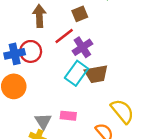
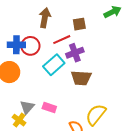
cyan rectangle: (76, 73) -> (54, 65), moved
yellow semicircle: (122, 111) -> (96, 115), turned -115

